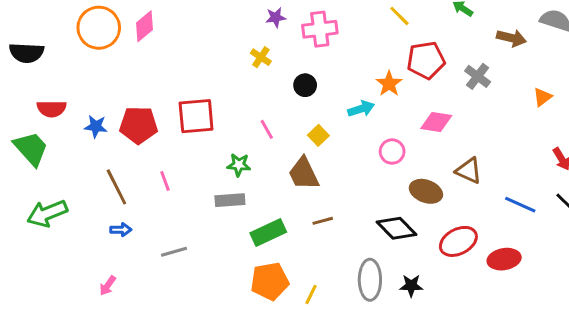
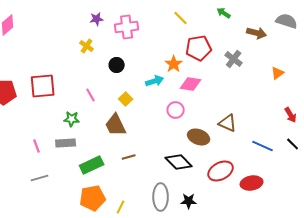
pink diamond: (436, 122) -> (191, 84), moved
pink line: (165, 181) -> (37, 146), moved
gray line: (174, 252) -> (40, 178), moved

